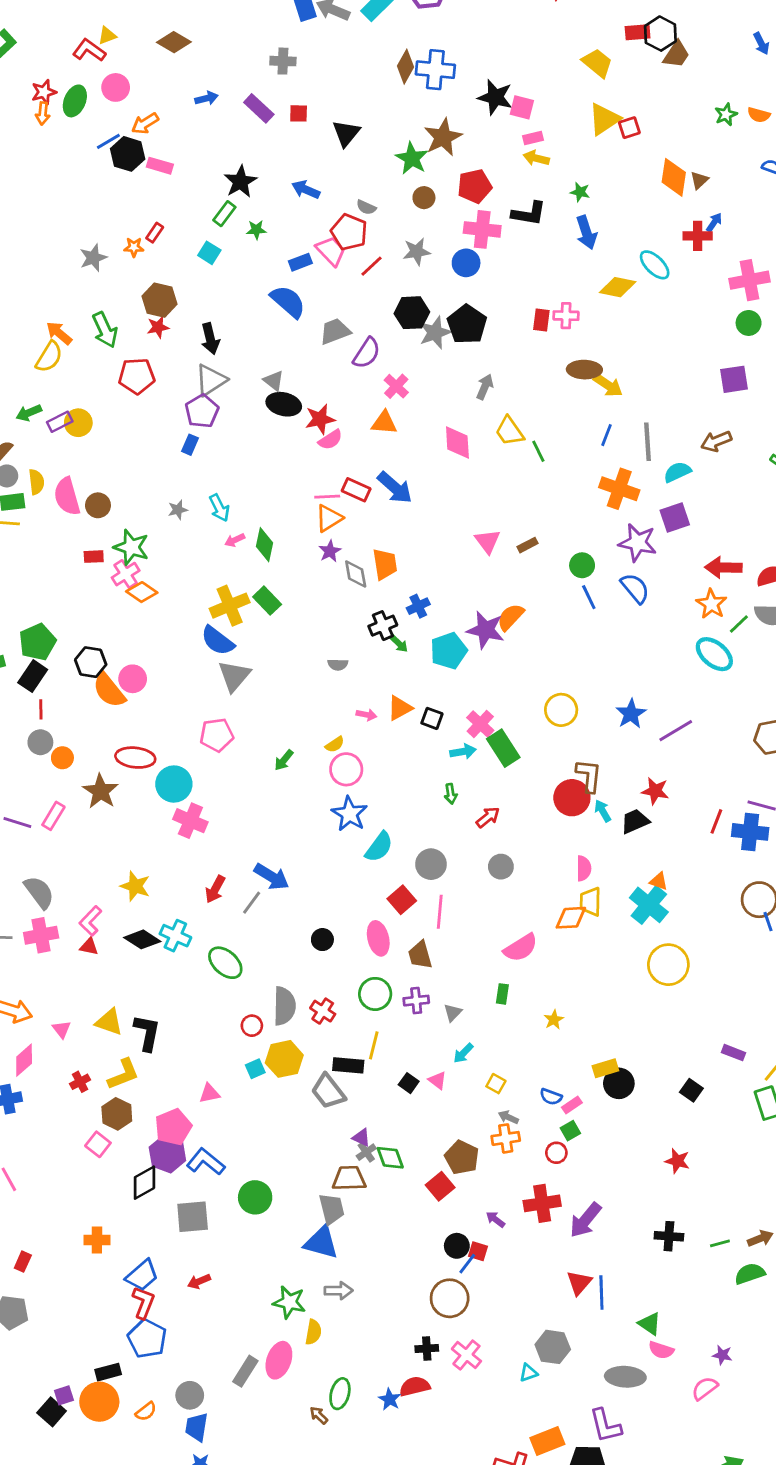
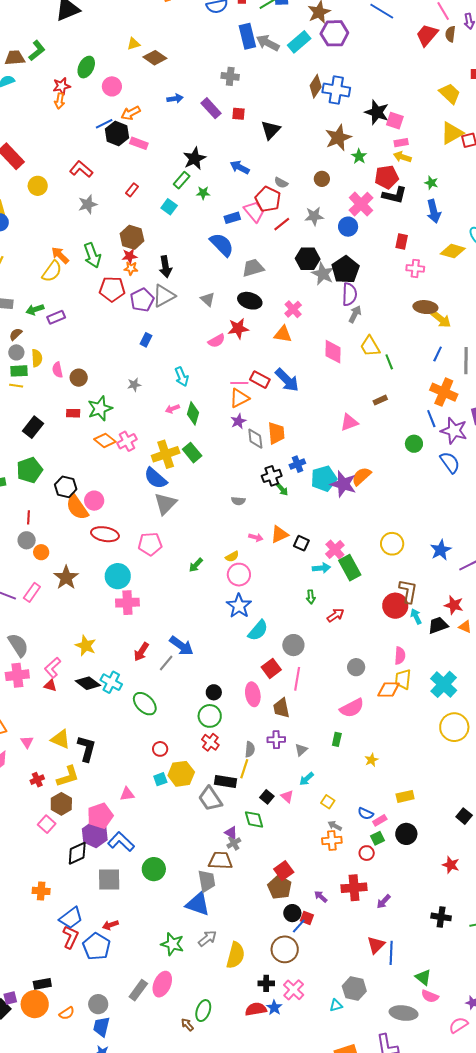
yellow triangle: (107, 36) -> (134, 44), moved
red L-shape: (89, 50) -> (81, 169), moved
green ellipse: (75, 101) -> (86, 67), moved
green star: (412, 158) -> (359, 156), moved, size x0.7
red pentagon: (475, 186) -> (387, 177), moved
pink cross: (482, 229) -> (361, 204), turned 35
orange star: (134, 247) -> (131, 268), moved
red rectangle: (541, 320) -> (402, 242), moved
gray star: (435, 333) -> (323, 274), turned -30
purple semicircle: (367, 353) -> (349, 294), moved, turned -35
black ellipse: (284, 404) -> (250, 301), moved
purple pentagon: (202, 411) -> (142, 300), moved
yellow circle: (78, 423) -> (38, 186), moved
pink semicircle: (330, 440) -> (216, 341), moved
pink semicircle: (67, 496) -> (57, 370), size x0.6
cyan arrow: (219, 508) -> (182, 377), moved
pink triangle: (488, 541) -> (349, 422), turned 42
brown rectangle: (527, 545) -> (380, 400), moved
green star: (131, 547) -> (100, 409), turned 30
pink cross: (126, 574) -> (127, 441), moved
blue line: (589, 597) -> (431, 419), moved
cyan pentagon: (449, 651) -> (324, 479), moved
black rectangle: (33, 676) -> (33, 427), moved
red ellipse: (135, 758) -> (105, 534), moved
pink cross: (190, 821) -> (127, 603), turned -30
gray circle: (501, 867) -> (356, 667), moved
orange triangle: (659, 881) -> (465, 627), moved
green circle: (375, 994) -> (210, 716), moved
gray semicircle: (284, 1006) -> (250, 749), moved, size x0.6
black circle: (619, 1083) -> (406, 834), moved
brown pentagon: (462, 1157) -> (280, 887), moved
green diamond: (390, 1158) -> (254, 819), moved
purple arrow: (585, 1220) -> (384, 902), size x0.6
gray arrow: (339, 1291) -> (207, 938), turned -42
yellow semicircle: (313, 1332) -> (236, 955), moved, size x1.5
blue pentagon: (147, 1339) -> (97, 946), moved
blue star: (390, 1399) -> (274, 1008), moved

